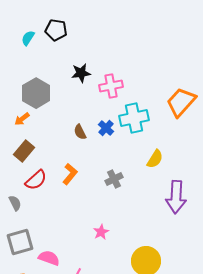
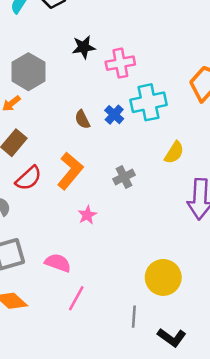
orange L-shape: (70, 174) -> (70, 171), size x1.4
pink star: (101, 232) -> (87, 215), moved
pink semicircle: (49, 258) -> (58, 263), moved

